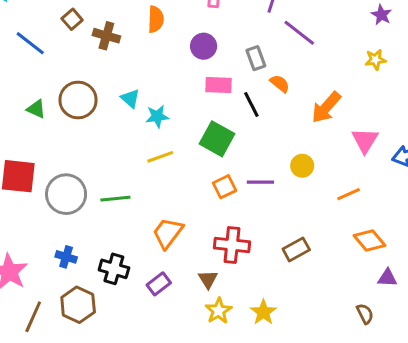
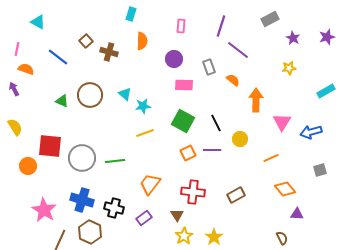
orange semicircle: (280, 84) -> (233, 80), moved
black line: (251, 104) -> (216, 123), moved
orange arrow: (326, 107) -> (256, 100), turned 140
blue cross: (66, 257) -> (82, 200), size x1.6

